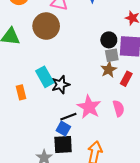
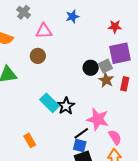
brown circle: (46, 26) -> (38, 56), size x0.6
black circle: (109, 40) -> (91, 68), moved
orange rectangle: (21, 92) -> (30, 140), moved
pink semicircle: (119, 108) -> (115, 137), moved

